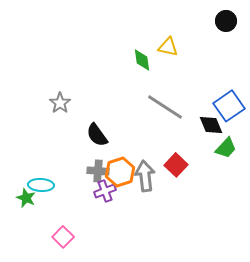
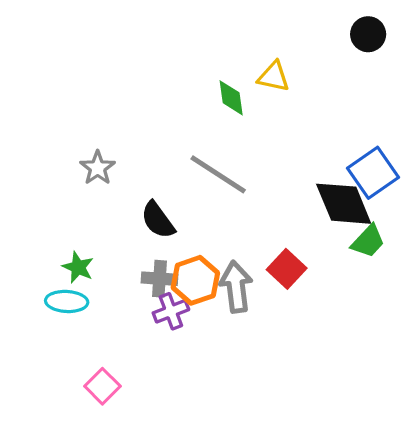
gray line: (165, 107) -> (218, 174), moved
black diamond: (211, 125) -> (344, 204), size x1.5
green star: (26, 198) -> (78, 267), moved

